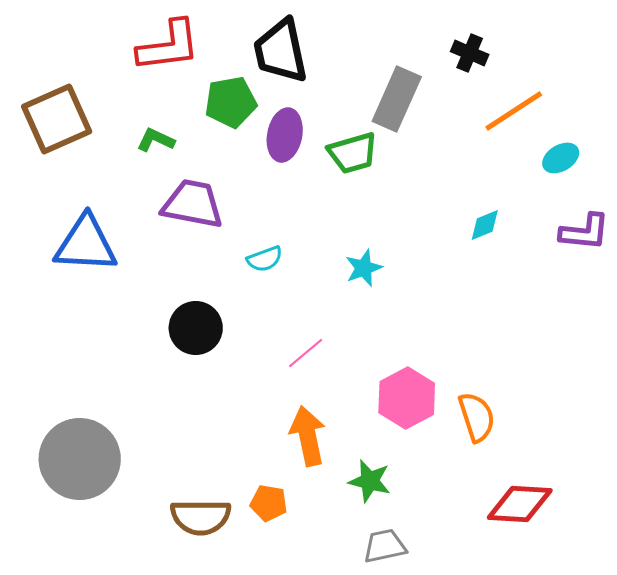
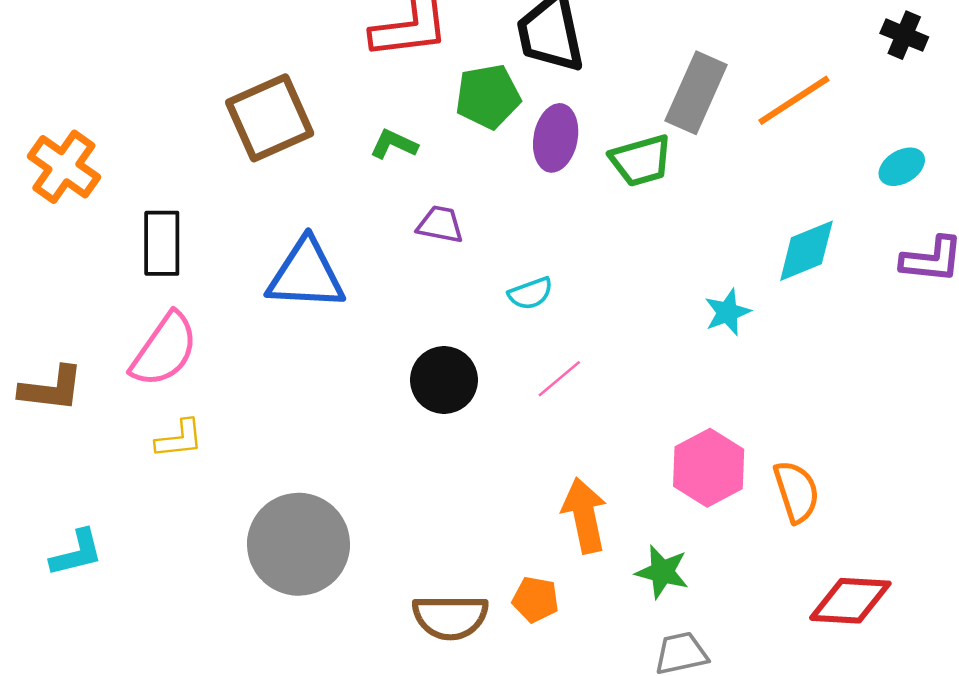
black cross: (470, 53) -> (904, 35), moved
orange line: (514, 111) -> (794, 100), moved
purple trapezoid: (193, 204) -> (440, 224), size x0.6
cyan diamond: (485, 225) -> (806, 251), size x1.6
cyan star: (364, 268) -> (727, 312), moved
pink line: (306, 353) -> (559, 379), moved

